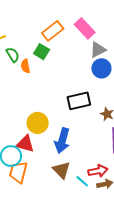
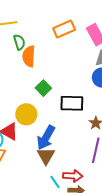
green square: (42, 52) -> (43, 88), moved
orange semicircle: (25, 66) -> (29, 56), size x1.5
brown triangle: (61, 170) -> (46, 156), moved

